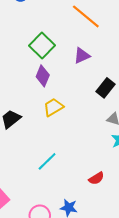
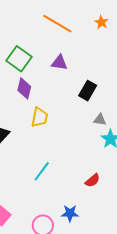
purple triangle: (82, 56) -> (59, 63), turned 42
yellow trapezoid: (53, 107) -> (40, 117), turned 140

